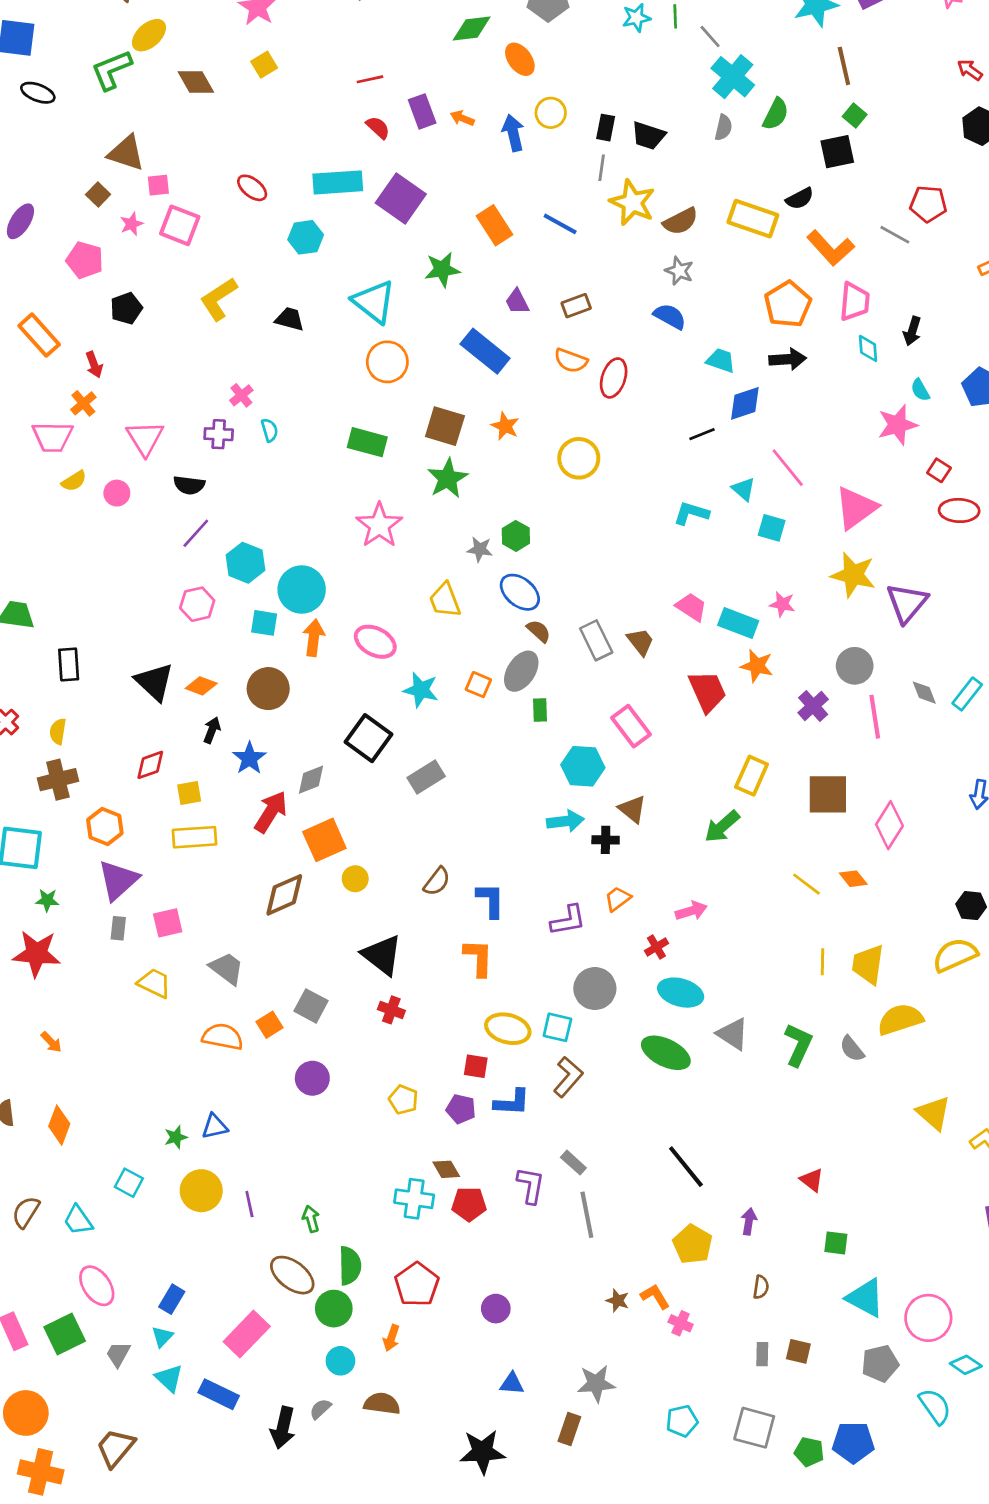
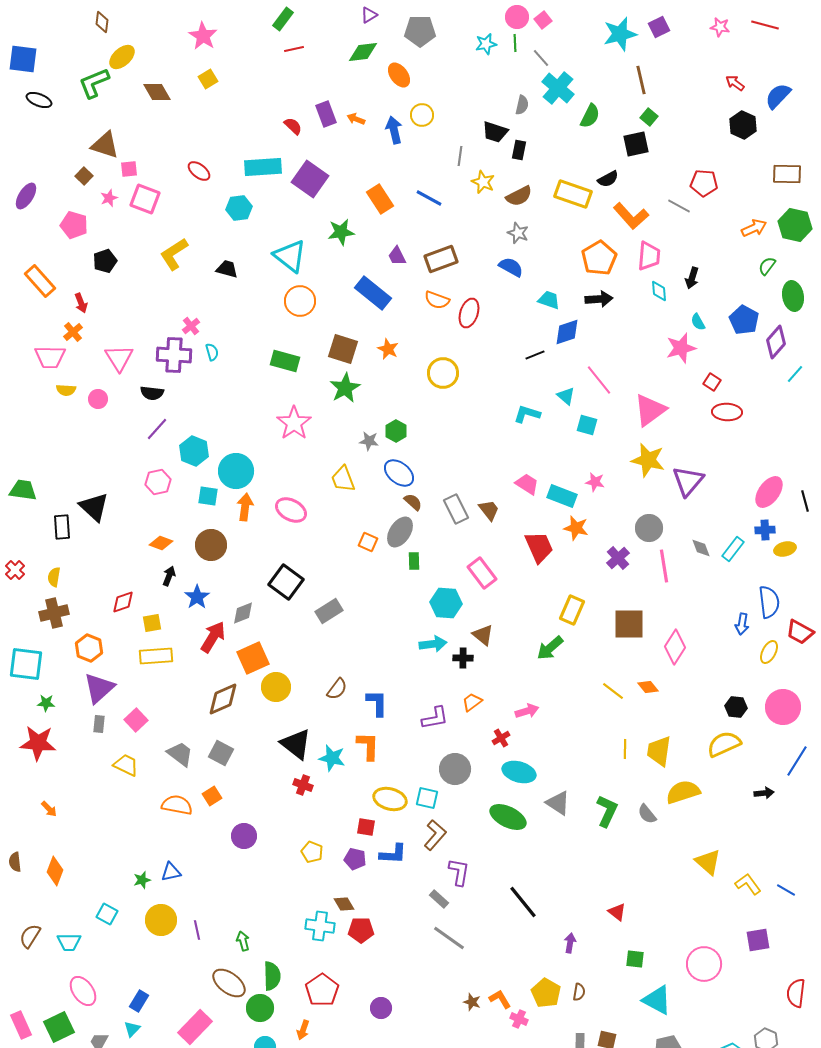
red line: (370, 79) -> (294, 49), moved
black rectangle: (606, 128) -> (519, 150), moved
gray semicircle: (723, 128) -> (522, 105), moved
yellow star: (632, 203) -> (483, 182), size x0.7
brown rectangle: (576, 306) -> (441, 259), size x1.5
purple cross: (219, 434) -> (174, 355), size x1.6
yellow semicircle: (74, 481) -> (66, 390), turned 36
black triangle: (154, 682) -> (94, 507), moved
cyan star: (421, 690) -> (332, 758), moved
yellow circle: (355, 879) -> (276, 687), size x1.5
pink square: (168, 923) -> (136, 720), turned -30
gray square: (311, 1006) -> (221, 753), moved
purple L-shape: (531, 1185) -> (459, 872), moved
gray line: (587, 1215) -> (449, 938), turned -44
cyan trapezoid: (78, 1220) -> (69, 942), turned -55
yellow pentagon: (693, 1244) -> (546, 993), moved
pink circle: (928, 1318) -> (704, 964), moved

